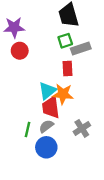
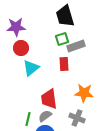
cyan triangle: (47, 91) -> (31, 68), moved
orange star: (63, 94) -> (84, 93), moved
gray cross: (82, 128) -> (77, 118), turned -35

